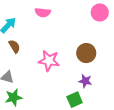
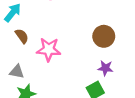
pink star: (49, 61) -> (49, 49), moved

